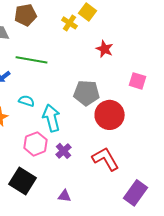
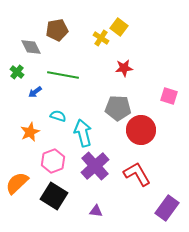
red star: (105, 49) -> (124, 68), moved, turned -30
pink hexagon: (36, 144) -> (53, 161), moved
purple cross: (64, 151) -> (95, 166), size x1.8

